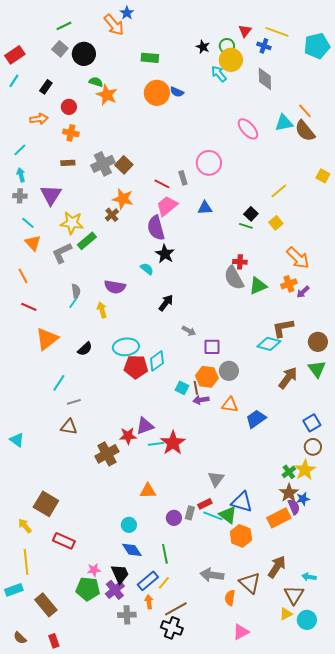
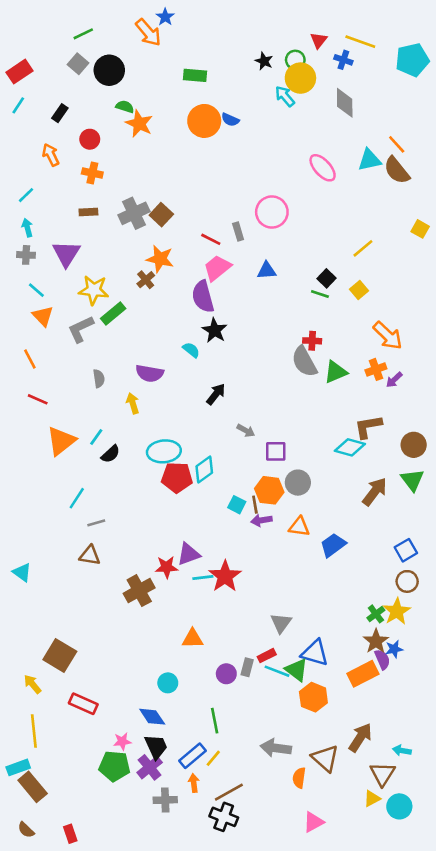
orange arrow: (39, 119) -> (51, 155), turned -108
cyan line: (74, 302) -> (96, 437), moved
blue diamond: (132, 550) -> (152, 717), moved
brown rectangle: (46, 605) -> (33, 787), moved

